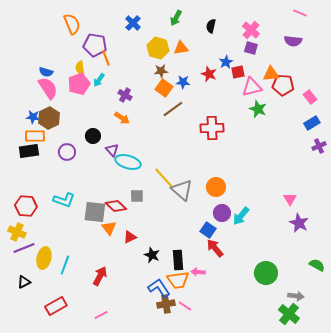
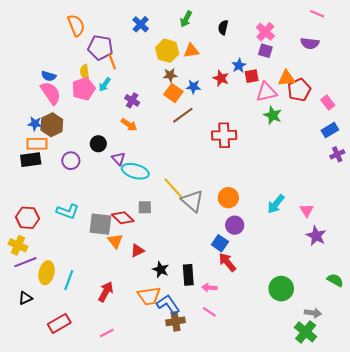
red pentagon: (283, 85) -> (299, 90), turned -30
cyan arrow: (241, 216) -> (276, 204), moved
orange trapezoid: (178, 280) -> (149, 296), moved
pink line: (185, 306) -> (209, 312), moved

